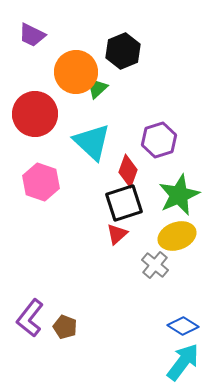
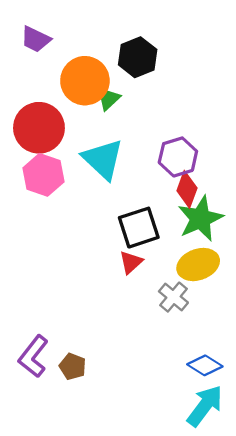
red diamond: (128, 171) -> (187, 189), moved
pink hexagon: (41, 182) -> (43, 175), moved

